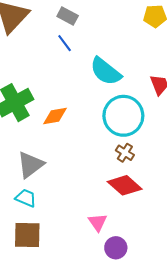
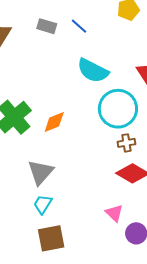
blue line: (65, 43) -> (79, 26), moved
brown cross: (125, 153) -> (126, 143), turned -30
cyan trapezoid: (26, 198) -> (43, 204), turned -70

